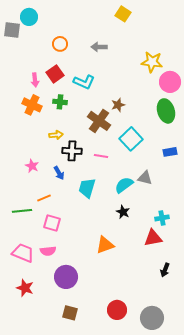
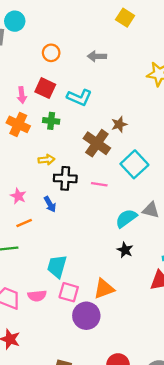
red square: (55, 74) -> (45, 88), turned -30
cyan trapezoid: (87, 188) -> (57, 266), moved
orange line: (44, 198) -> (24, 223), moved
pink square: (52, 223) -> (69, 292), moved
purple circle: (66, 277) -> (86, 316), moved

